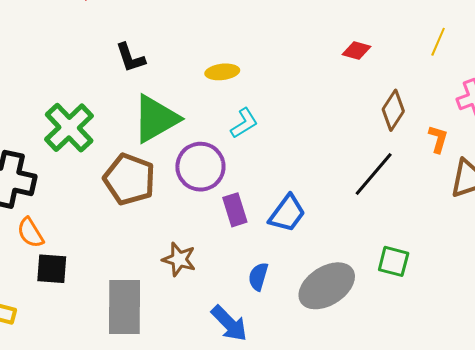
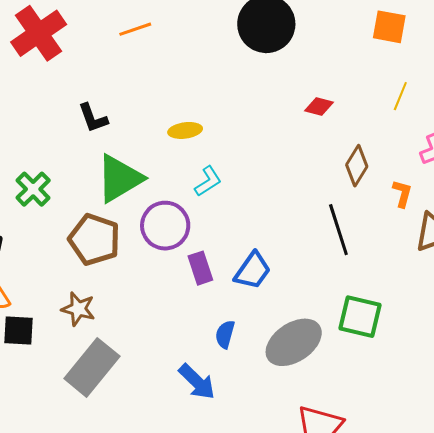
green cross: (69, 128) -> (33, 189), size x0.7
black line: (374, 174) -> (338, 230), turned -57
brown star: (179, 259) -> (78, 309), moved
green square: (394, 261) -> (360, 317), size x1.4
gray rectangle: (125, 307) -> (92, 367), turned 40

